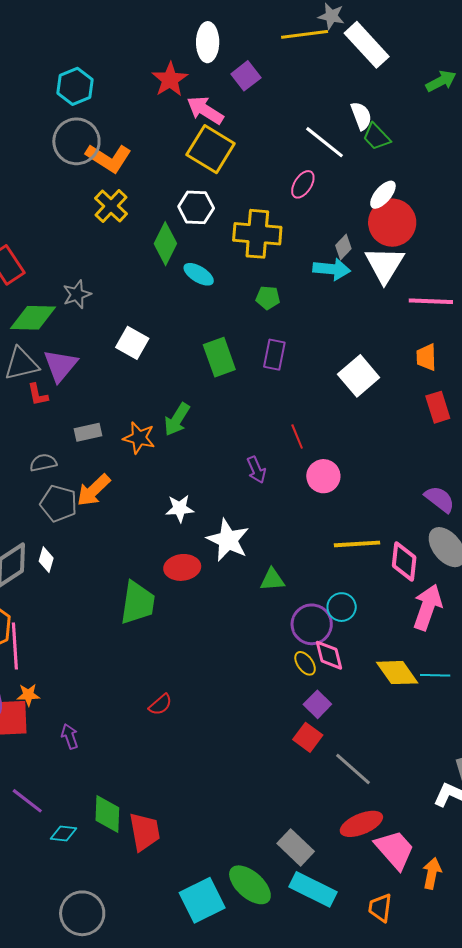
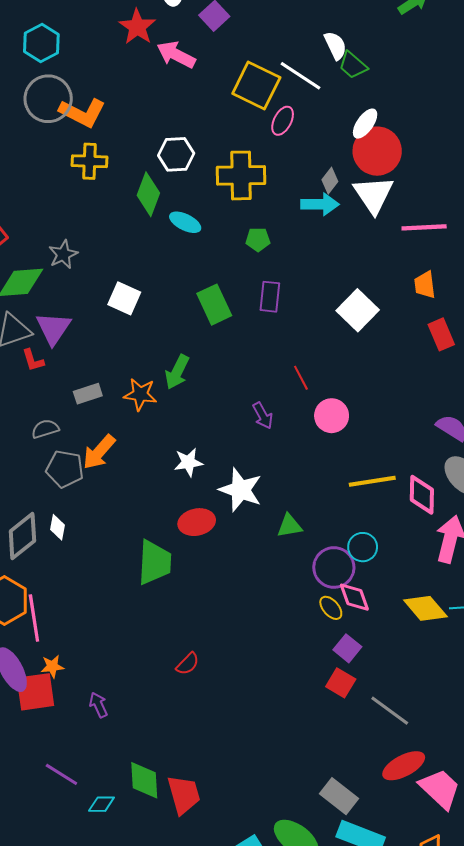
yellow square: (211, 149) -> (256, 85), moved
yellow cross: (111, 206) -> (90, 161), turned -36

